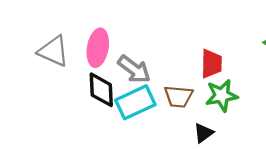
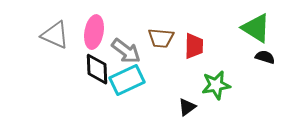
green star: (222, 95) -> (216, 85), moved
brown trapezoid: (178, 97) -> (161, 38), moved

